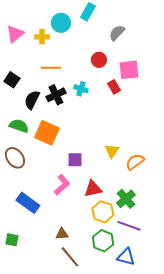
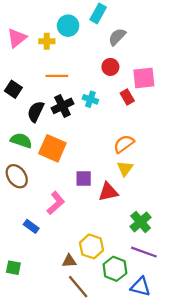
gray semicircle: (117, 33) -> (117, 37), moved
orange semicircle: (135, 162) -> (124, 144), moved
pink L-shape: (62, 185) -> (56, 203), moved
red triangle: (93, 189) -> (108, 192), moved
blue rectangle: (28, 203) -> (31, 226), size x0.6
yellow hexagon: (103, 212) -> (91, 246), moved

